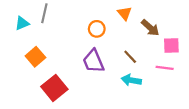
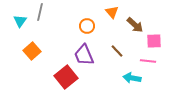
cyan triangle: (22, 23) -> (20, 21), turned -32
cyan arrow: (131, 80) -> (132, 78), moved
red square: (54, 88) -> (66, 77), moved

